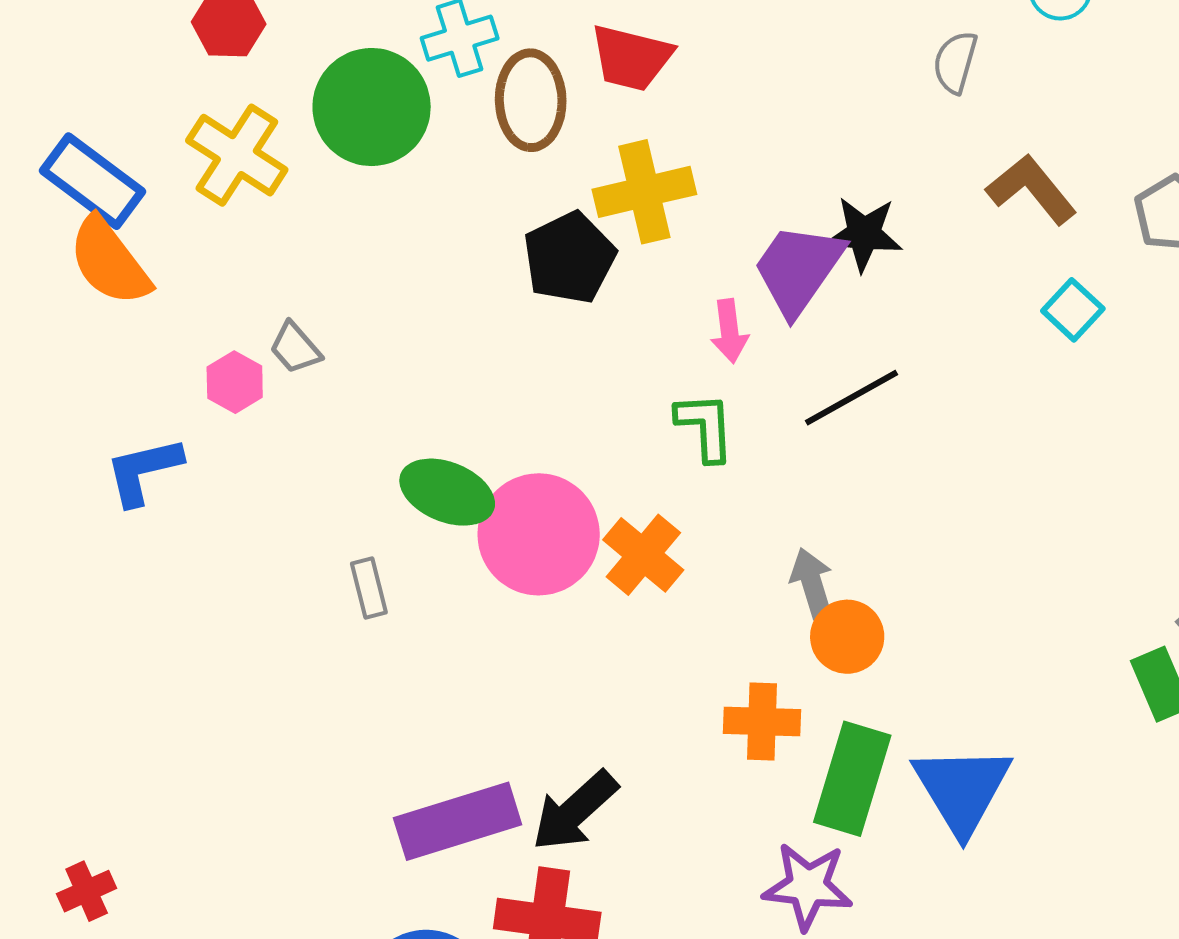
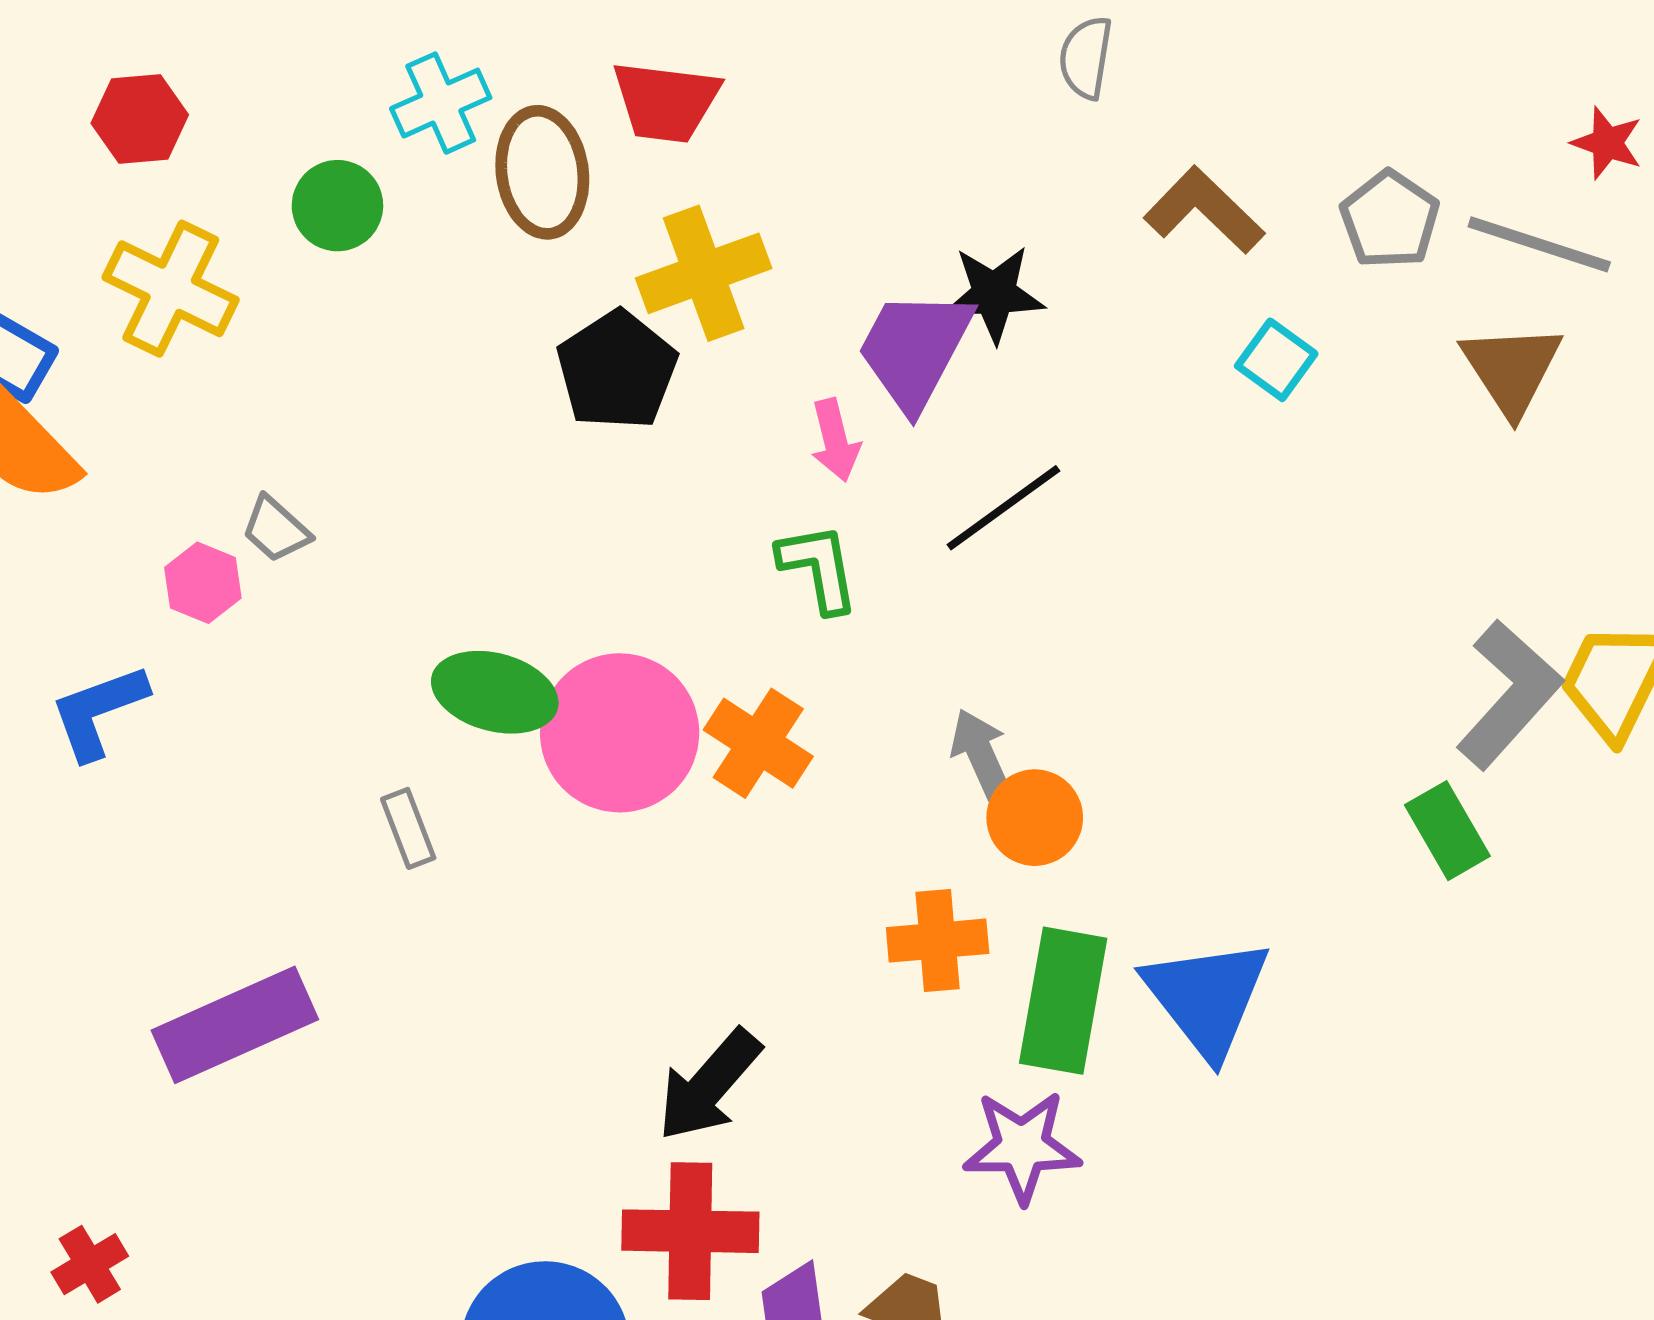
green circle: (372, 107) -> (337, 206), size x0.6
purple rectangle: (458, 821) -> (235, 1025), moved

